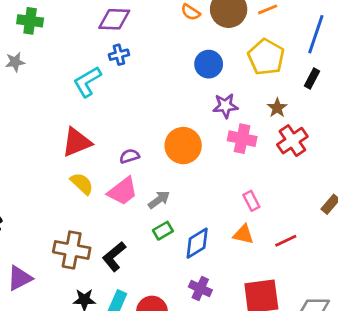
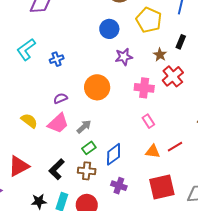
blue cross: (119, 55) -> (57, 59), moved
black rectangle: (312, 78) -> (181, 42), moved
pink cross: (242, 139) -> (144, 88), moved
red triangle: (77, 142) -> (19, 166), moved
orange triangle: (243, 234) -> (153, 151), moved
brown cross: (72, 250) -> (87, 171), moved, size x0.7

